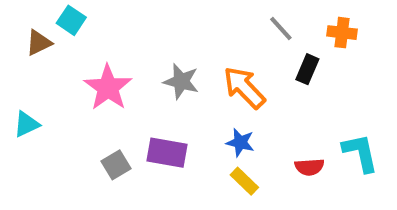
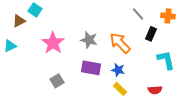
cyan triangle: (26, 124) -> (10, 46), moved
purple rectangle: (167, 153) -> (91, 68), moved
cyan L-shape: (360, 153) -> (166, 60), moved
red semicircle: (309, 167) -> (155, 90), moved

